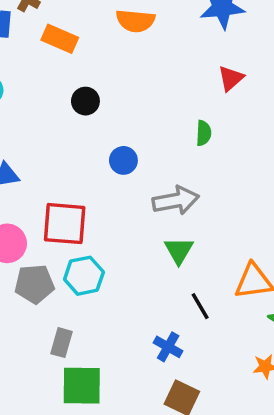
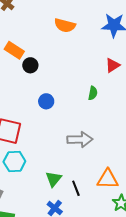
orange rectangle: (60, 39) -> (14, 50), moved
gray arrow: (176, 200) -> (80, 139), moved
green triangle: (179, 251) -> (53, 179), moved

